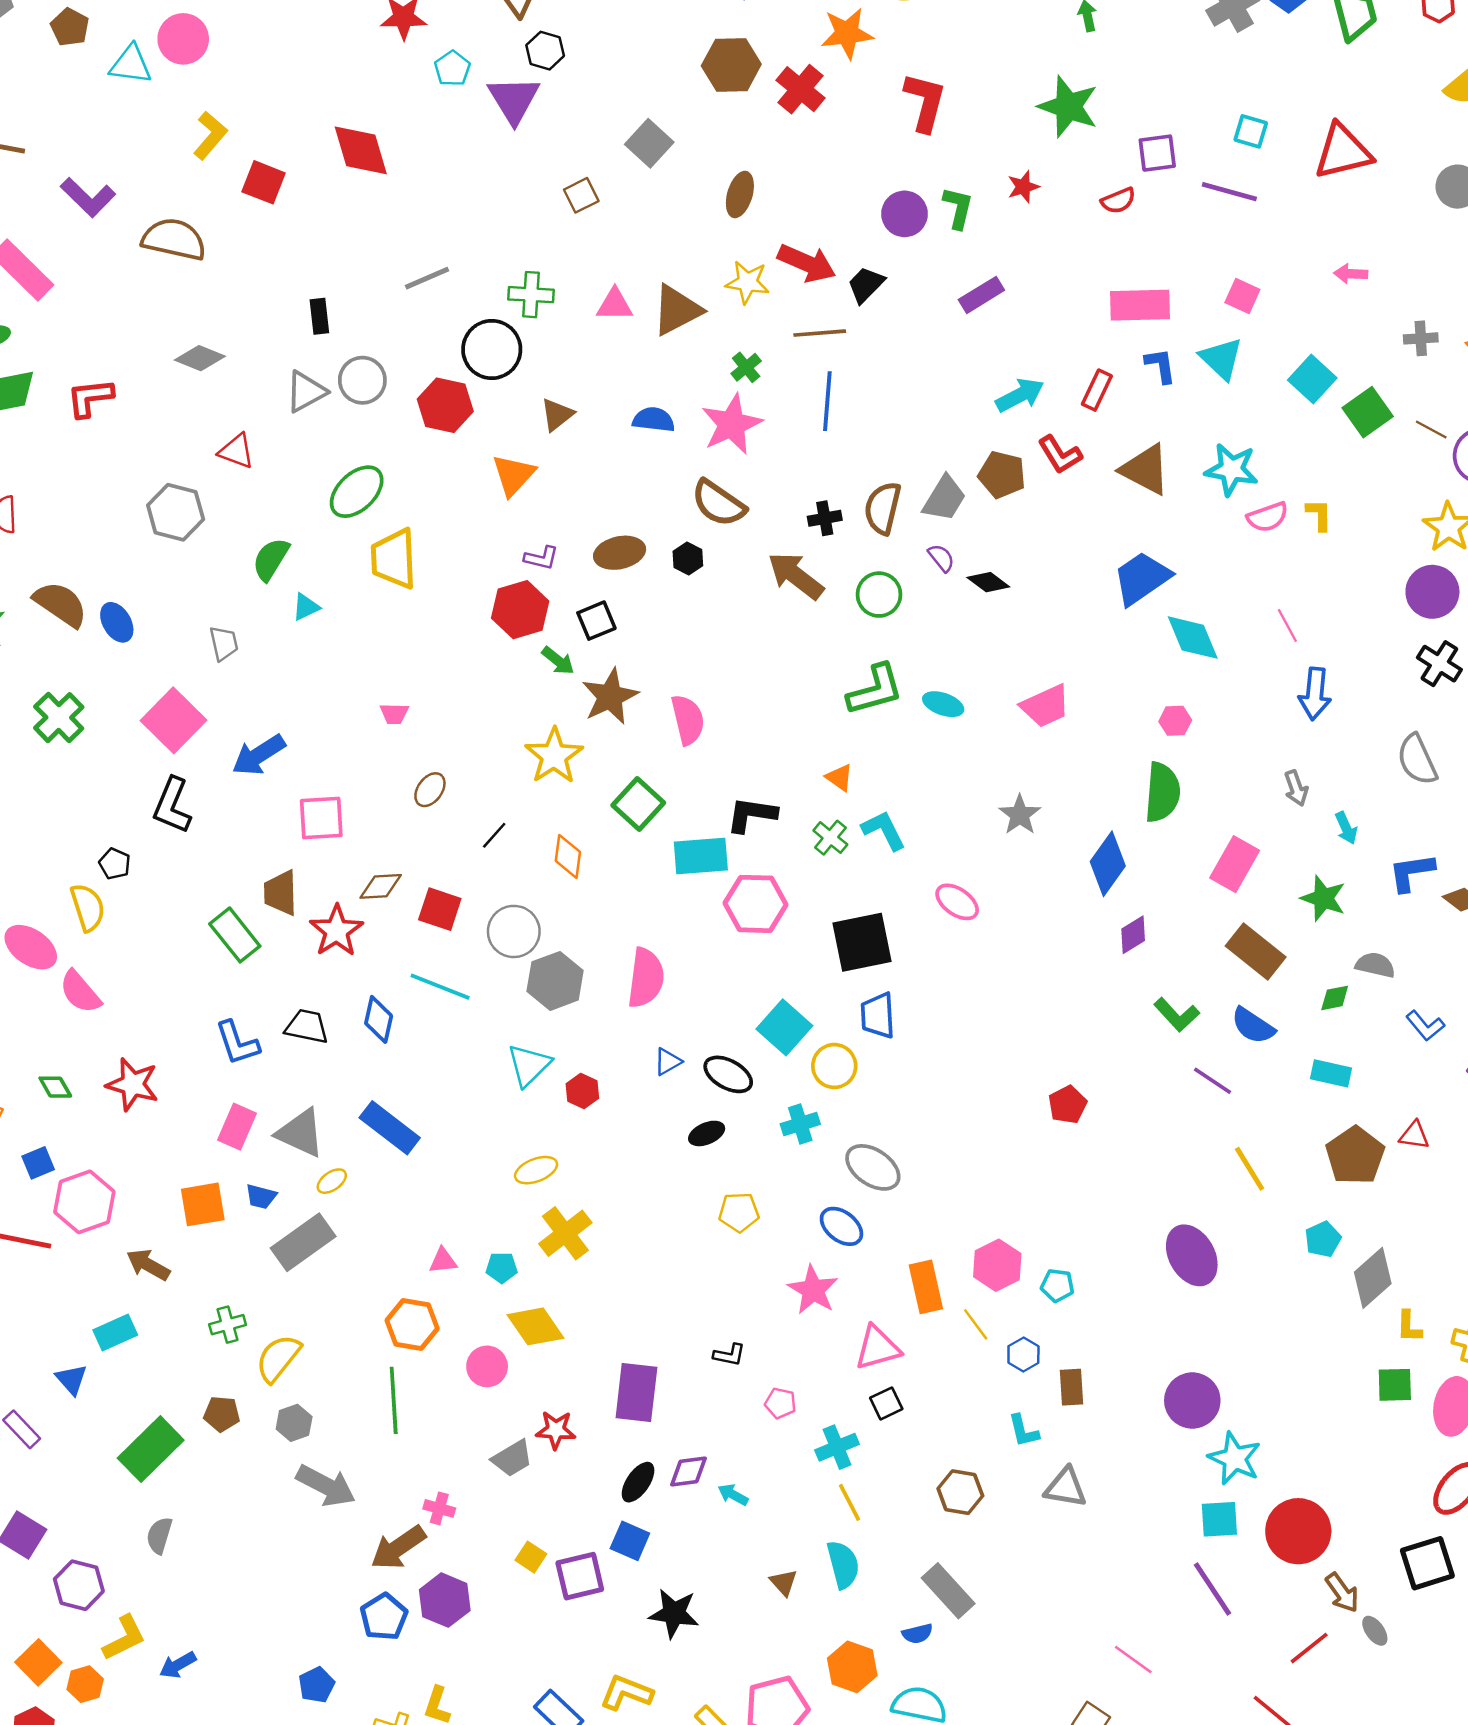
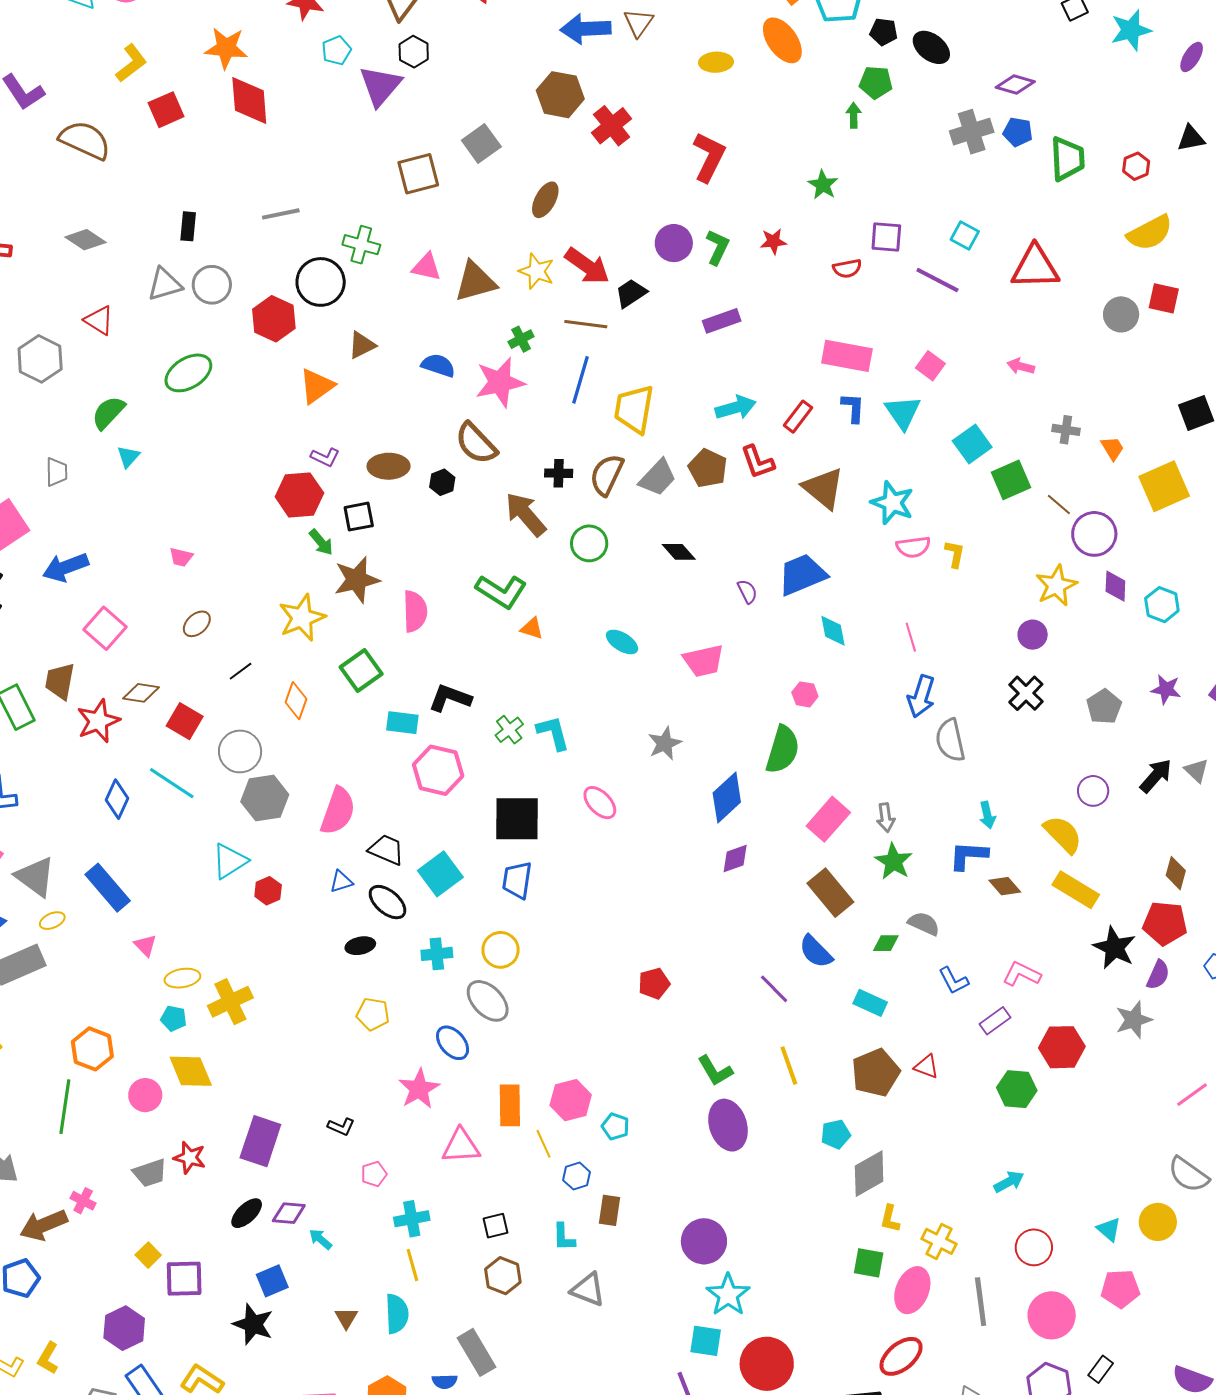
orange star: (847, 33) -> (226, 48), moved
green star: (1068, 107) -> (823, 185), size x0.6
red square: (264, 182) -> (166, 110), turned 33
brown square: (581, 195) -> (418, 174), size x1.5
purple semicircle: (941, 558) -> (747, 592), moved
yellow trapezoid: (394, 559) -> (634, 409), moved
purple circle: (1432, 592) -> (1033, 635), size x0.7
cyan triangle: (306, 607) -> (128, 457), turned -35
cyan diamond: (1193, 638) -> (833, 631), size x0.7
green L-shape: (875, 690) -> (501, 591), moved, turned 36
gray semicircle: (1417, 760) -> (950, 740), moved
orange triangle: (840, 777) -> (532, 628), moved, turned -30
gray arrow: (1296, 788) -> (886, 818), moved
pink square: (321, 818) -> (105, 628), turned 33
cyan arrow: (1346, 828) -> (987, 815), moved
cyan rectangle: (701, 856) -> (402, 723), size x0.7
green L-shape: (1177, 1015) -> (715, 1071), moved
black trapezoid: (307, 1026) -> (386, 850), moved
yellow circle: (834, 1066) -> (501, 950), moved
yellow ellipse: (536, 1170) -> (182, 978), moved
pink triangle: (443, 1261) -> (145, 945), moved, turned 40
pink pentagon: (780, 1403) -> (374, 1174), turned 30
black square: (886, 1403) -> (496, 1226), moved
blue square: (630, 1541) -> (272, 1281), moved, turned 32
purple hexagon: (445, 1600) -> (124, 1328), moved

